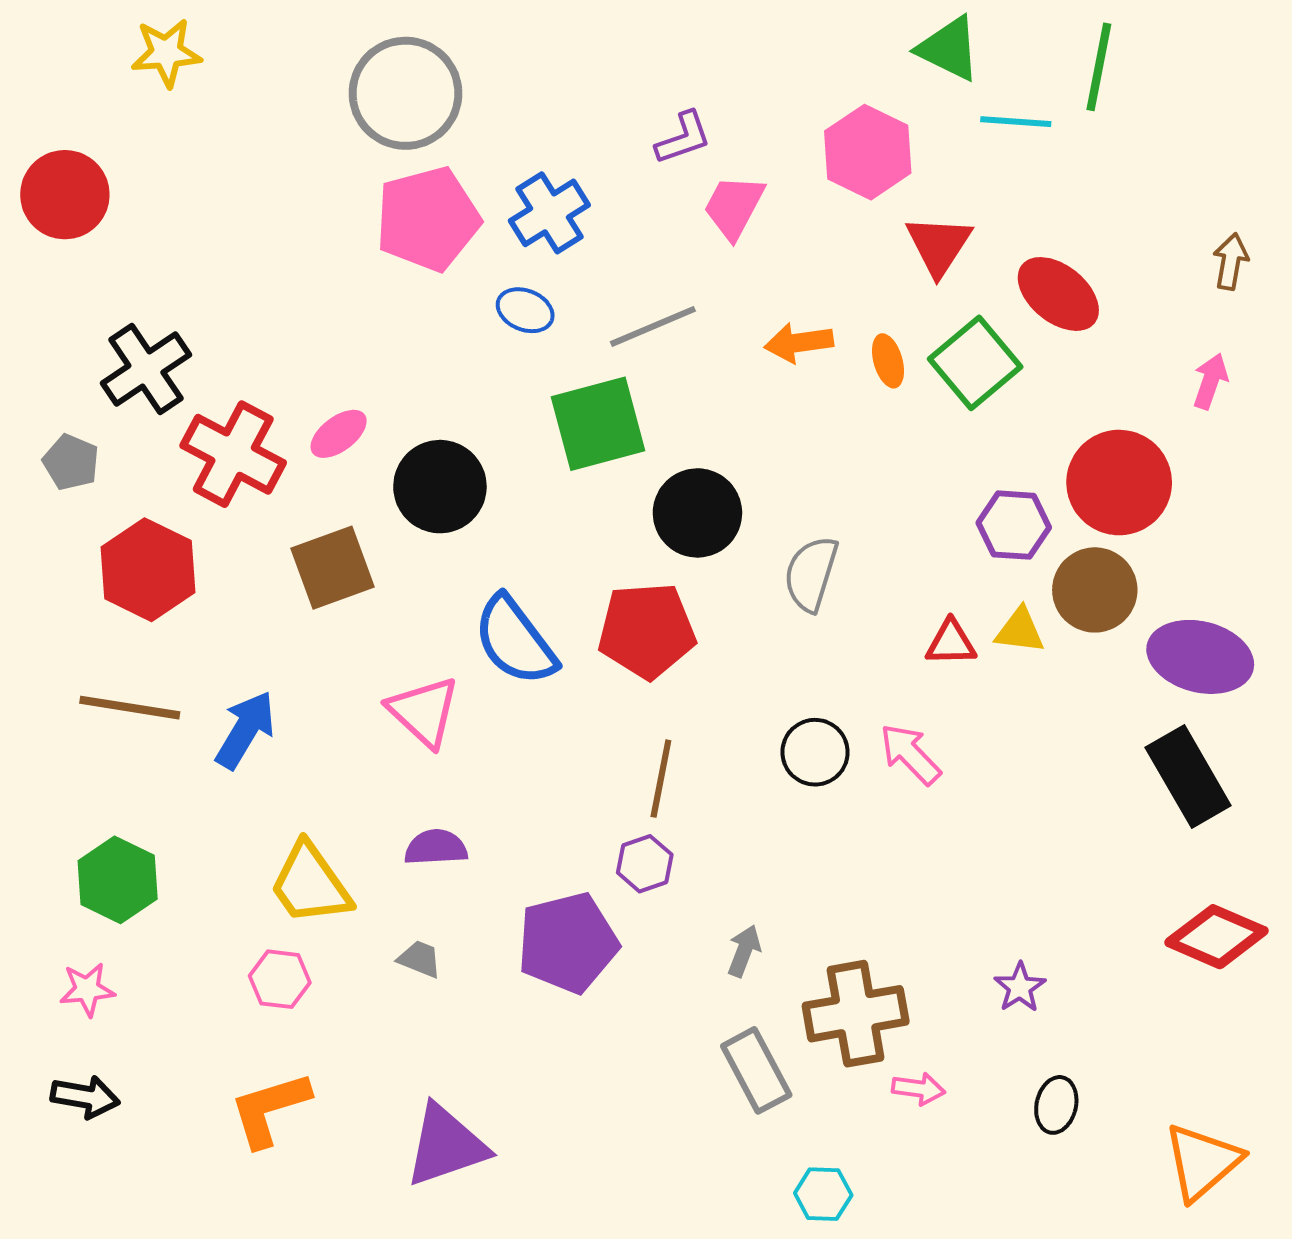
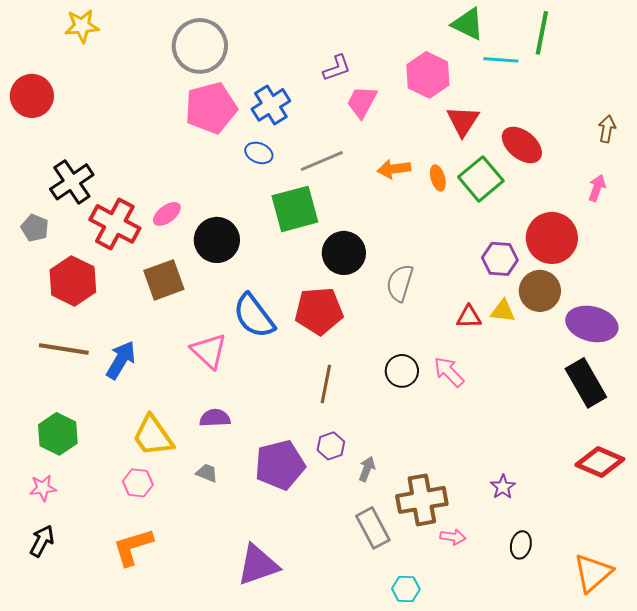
purple hexagon: (645, 864) -> (331, 446), moved
black arrow: (85, 1097) -> (42, 541), turned -72
purple triangle: (446, 1145) -> (258, 565), moved

